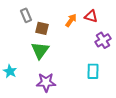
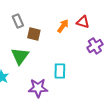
green triangle: (40, 50) -> (20, 56), moved
cyan rectangle: (93, 71) -> (60, 71), moved

